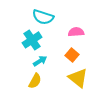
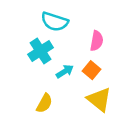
pink semicircle: (76, 32) -> (97, 41), turned 105
cyan arrow: (40, 61) -> (65, 71), moved

